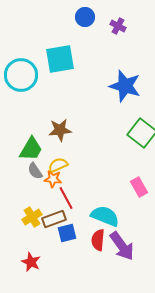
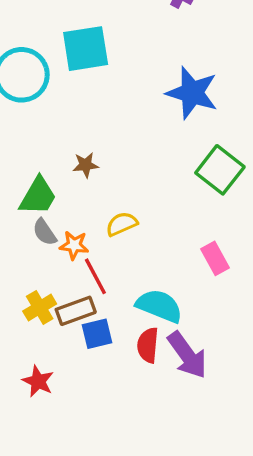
brown star: (60, 130) -> (86, 165), size x0.7
yellow semicircle: (58, 165) -> (122, 224), moved

